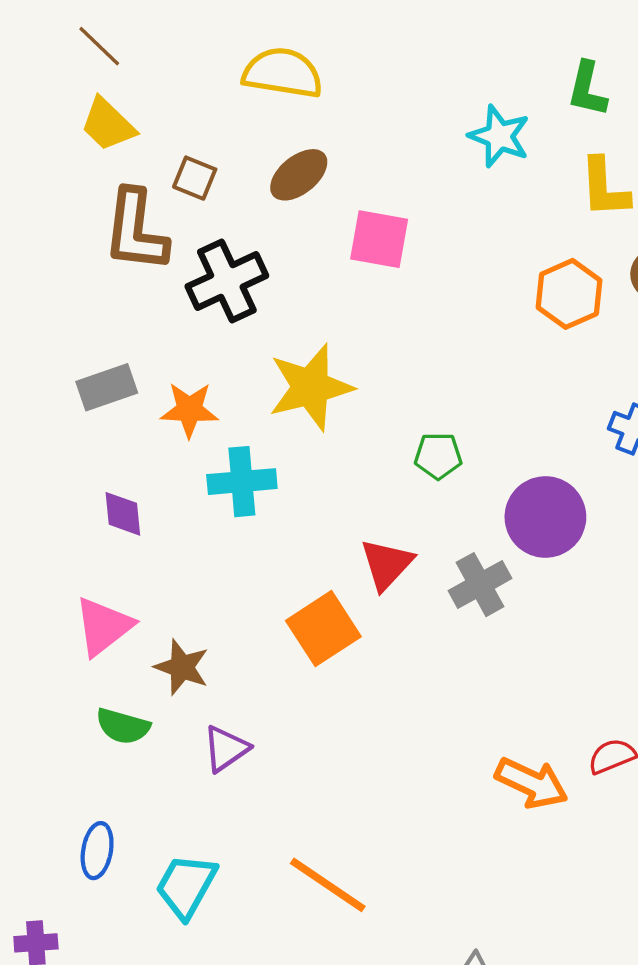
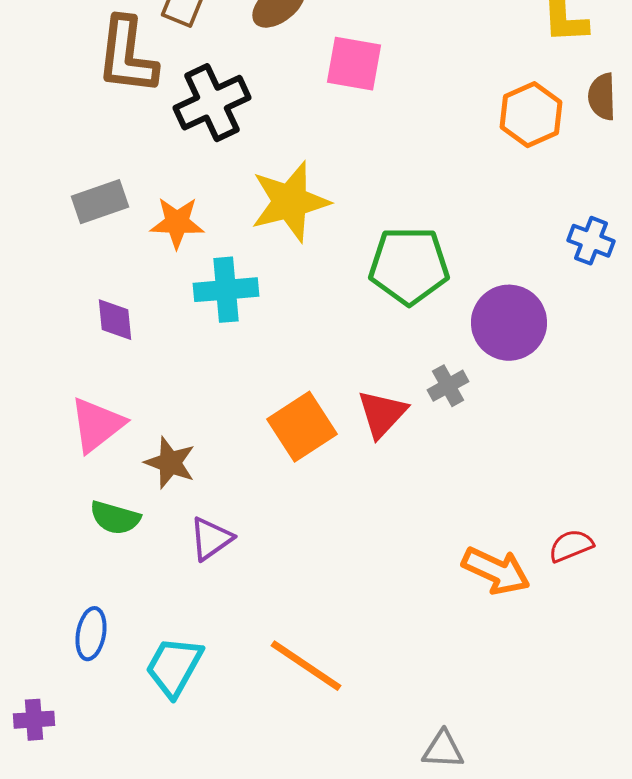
green pentagon: (438, 456) -> (409, 266), size x1.8
red triangle: (387, 564) -> (382, 414), moved
gray cross: (480, 585) -> (448, 386), size x0.7

